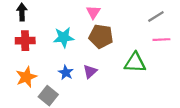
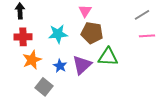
green triangle: (135, 63) -> (108, 57), moved
purple triangle: (90, 71) -> (82, 65), size x1.5
orange star: (26, 77) -> (32, 60), moved

